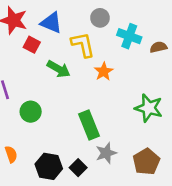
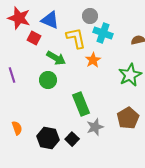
cyan cross: (129, 36) -> (103, 33), moved
green star: (149, 108) -> (130, 75), moved, turned 30
green circle: (31, 112) -> (48, 80), moved
brown pentagon: (146, 162) -> (128, 118), moved

